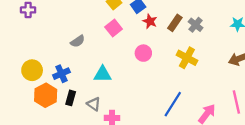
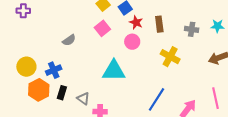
brown rectangle: (175, 23) -> (159, 24), turned -42
gray cross: (196, 25) -> (192, 29), moved, turned -32
pink circle: (143, 53) -> (132, 42), moved
cyan triangle: (103, 74) -> (114, 71), moved, size x1.4

